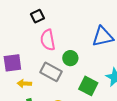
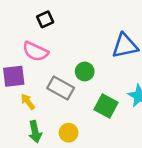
pink semicircle: (48, 40) -> (35, 51), moved, turned -55
yellow arrow: (24, 83) -> (28, 102), turned 48

